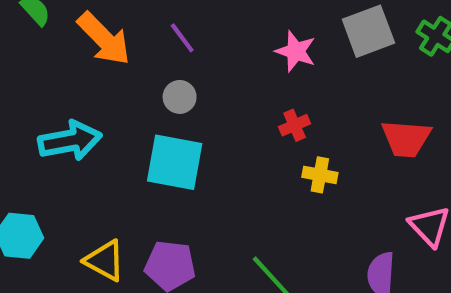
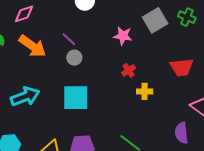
gray circle: (180, 97) -> (74, 58), moved

